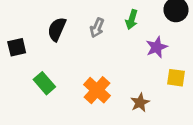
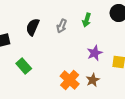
purple star: (157, 47) -> (95, 53), moved
orange cross: (97, 90) -> (70, 80), moved

